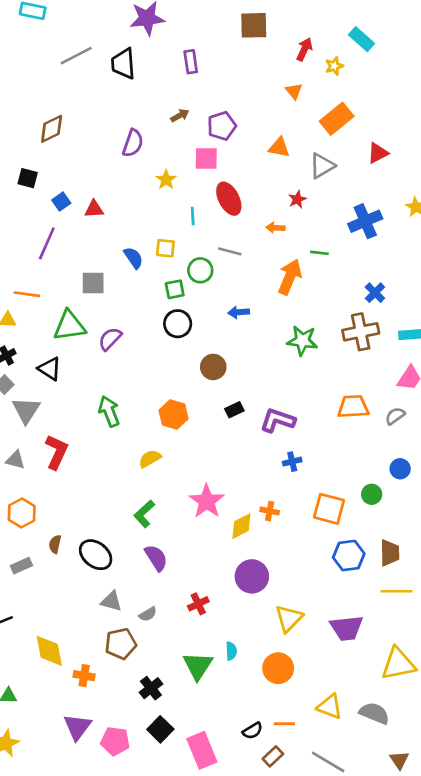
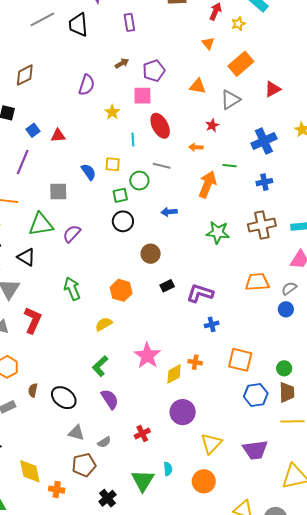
blue cross: (375, 293) -> (264, 182), moved, turned 35
blue circle: (400, 469) -> (286, 309), moved
green circle: (372, 494) -> (284, 368), moved

